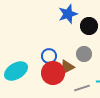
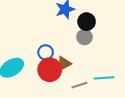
gray circle: (84, 54) -> (84, 37), moved

